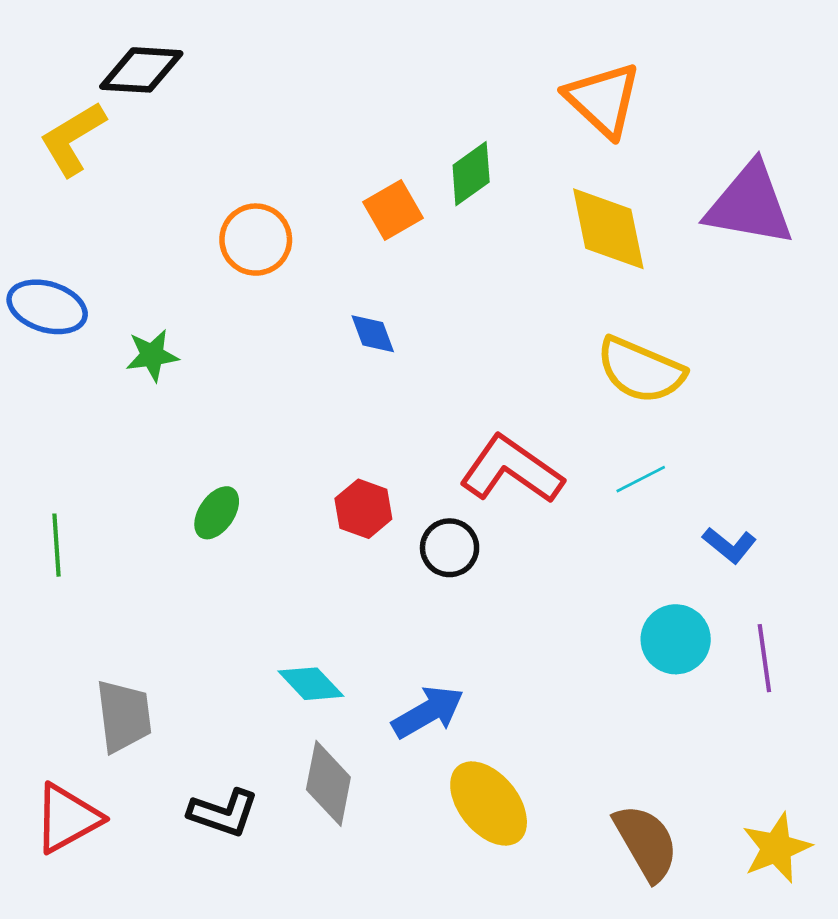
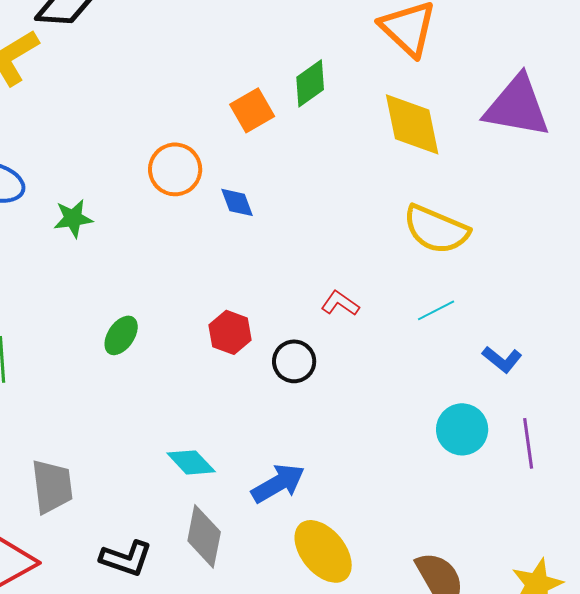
orange circle: (256, 240) -> (175, 169), moved
red L-shape: (511, 470) -> (340, 303), size x0.5

